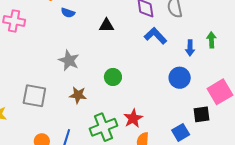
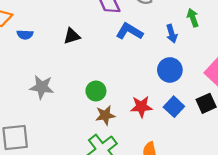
brown star: (78, 95) -> (105, 115), moved
red star: (133, 118) -> (141, 107), moved, turned -30
blue square: (181, 132) -> (174, 107), moved

